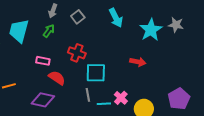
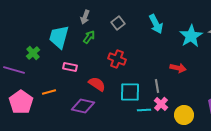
gray arrow: (53, 11) -> (85, 17), moved
pink rectangle: (43, 61) -> (70, 67), moved
cyan square: (96, 73) -> (130, 92), moved
gray line: (88, 95) -> (157, 86), moved

